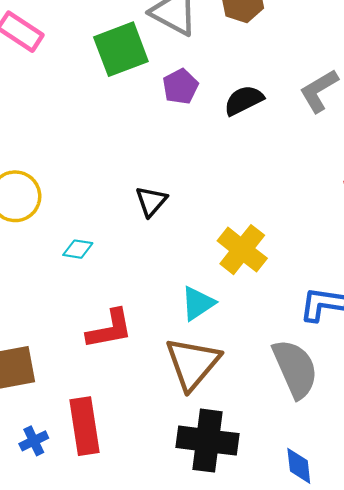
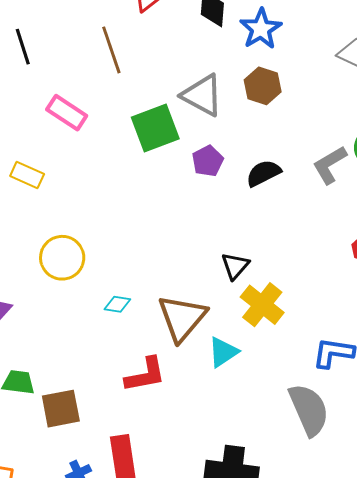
black triangle: (151, 201) -> (235, 266), moved
brown triangle: (193, 363) -> (182, 318), moved

